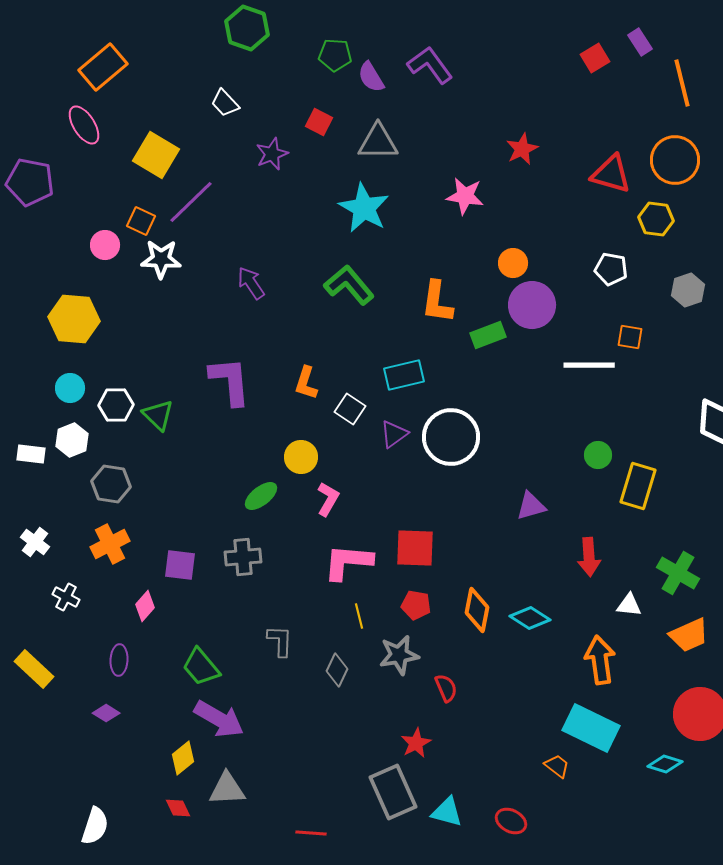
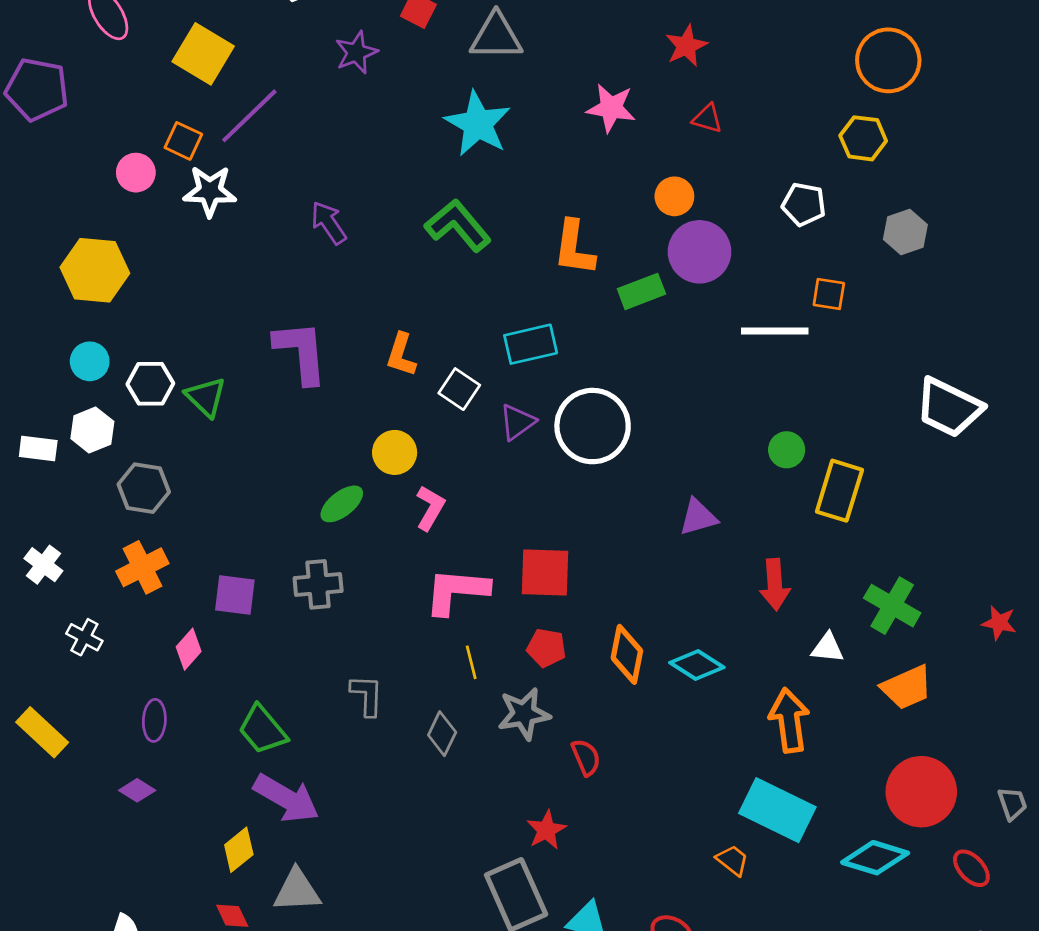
red triangle: (611, 174) -> (707, 118), moved, size x0.6
cyan diamond: (665, 764) -> (875, 858), size x1.4

